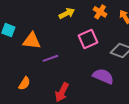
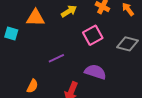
orange triangle: (32, 41) -> (35, 18), moved
purple semicircle: (103, 76) -> (95, 72), moved

